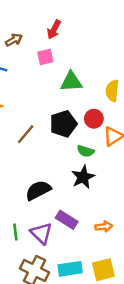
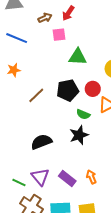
brown arrow: (14, 40) -> (45, 18), moved
purple rectangle: (67, 220) -> (67, 178), moved
orange arrow: (104, 227) -> (91, 177), turned -112
green line: (15, 232) -> (19, 183), moved, turned -64

